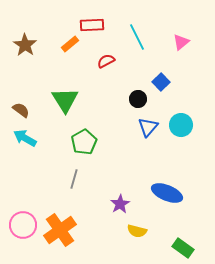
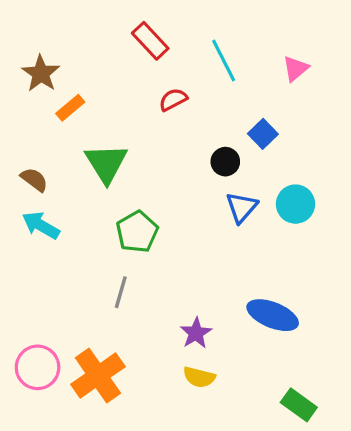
red rectangle: (92, 25) -> (150, 41), turned 50
orange rectangle: (70, 44) -> (70, 108), moved
yellow semicircle: (137, 231) -> (199, 377), moved

